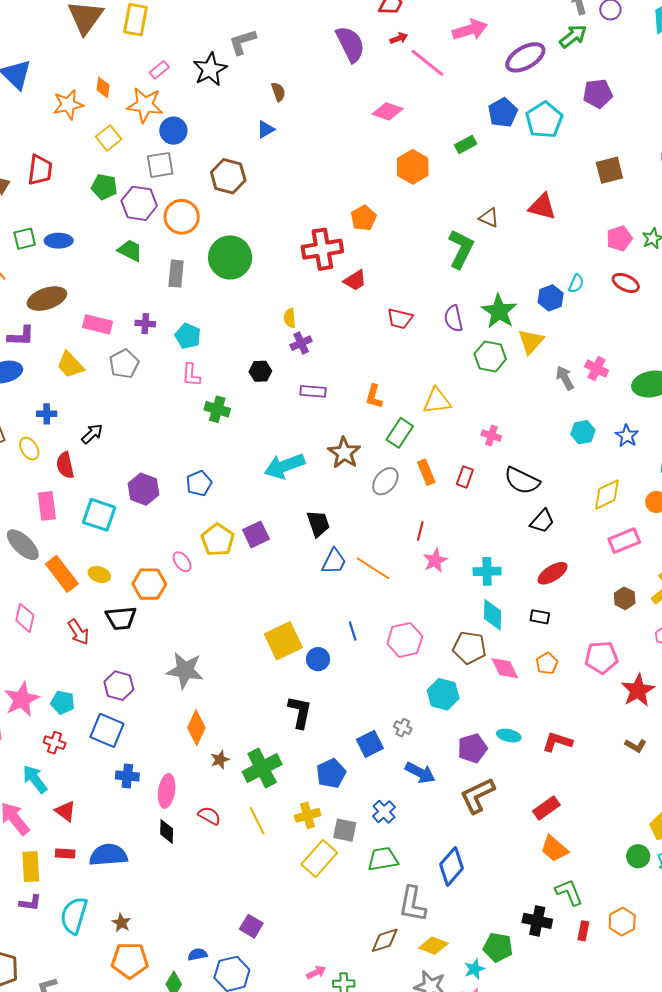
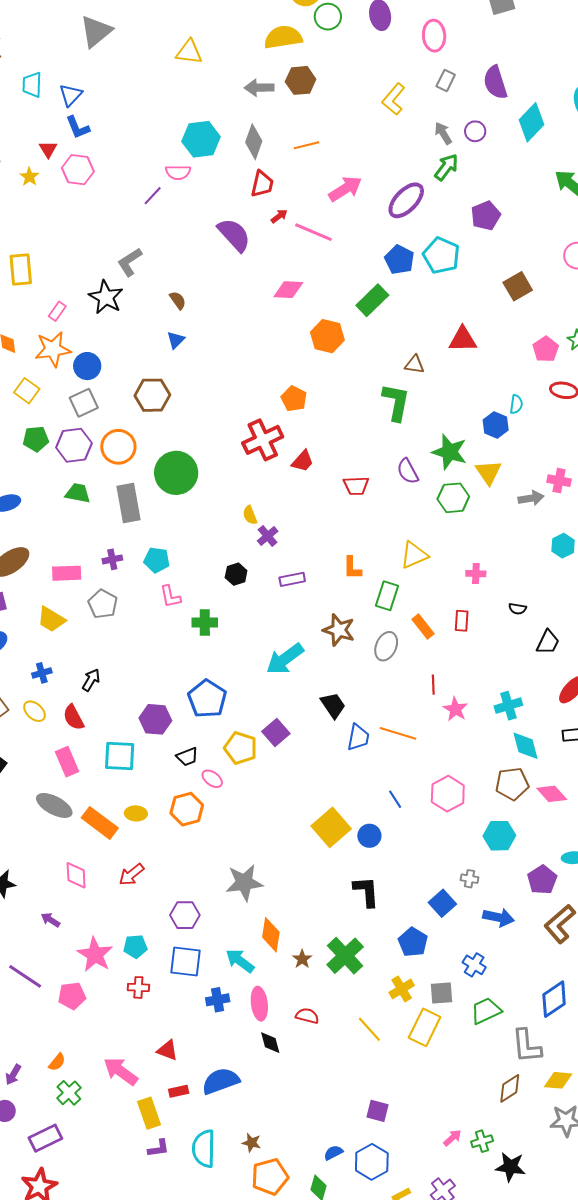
green rectangle: (466, 144) -> (372, 300), size x1.5
gray rectangle: (176, 274) -> (128, 503), size x1.4
gray arrow: (565, 378) -> (531, 498), turned 125
black semicircle: (522, 481) -> (518, 609), size x0.5
blue pentagon: (199, 483) -> (207, 699), size x1.5
black trapezoid: (121, 618) -> (187, 757), moved, size x0.7
red arrow: (78, 632) -> (131, 874), turned 100
cyan arrow: (35, 779) -> (240, 961), moved
yellow line: (257, 821) -> (369, 1029), moved
blue diamond: (452, 866) -> (554, 999), turned 30

